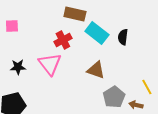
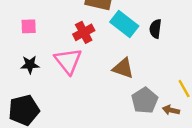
pink square: (12, 26) -> (29, 26), moved

